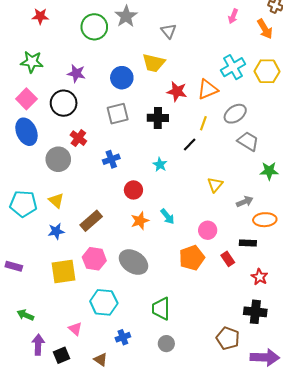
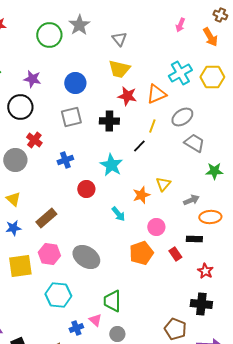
yellow trapezoid: (154, 63) -> (119, 69), moved
cyan star: (160, 165) -> (111, 165), size x1.6
orange star: (140, 221) -> (141, 195), moved
pink triangle: (75, 329) -> (95, 320), moved

